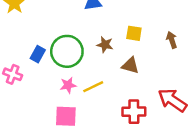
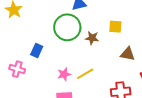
green circle: (67, 51) -> (67, 27), moved
brown triangle: (130, 65) -> (128, 54), moved

